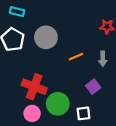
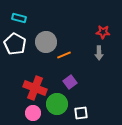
orange line: (76, 57) -> (64, 55), moved
gray arrow: (103, 59) -> (99, 53), moved
purple square: (93, 87) -> (70, 82), moved

